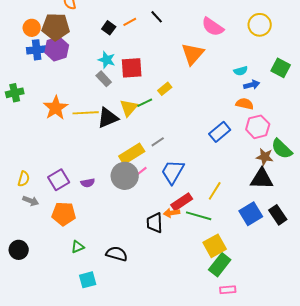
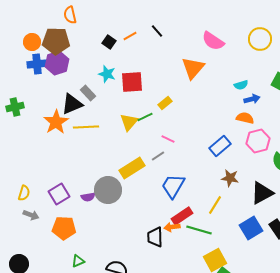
gray rectangle: (104, 79) -> (88, 93), moved
black triangle: (108, 118) -> (72, 104), moved
brown star: (265, 157) -> (230, 178), moved
pink line: (141, 172) -> (168, 139), moved, turned 64
gray circle: (125, 176) -> (108, 190), moved
black triangle: (262, 179) -> (262, 193), turned -30

